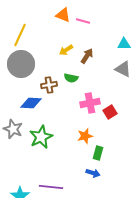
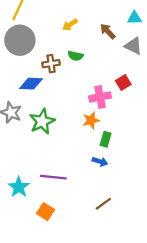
brown arrow: (87, 56) -> (108, 31), moved, turned -77
pink cross: (90, 103) -> (100, 97), moved
red square: (110, 112) -> (123, 83), moved

